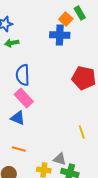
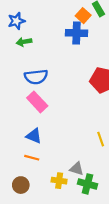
blue semicircle: (23, 75) -> (36, 77), turned -95
blue triangle: (18, 118) -> (34, 136), moved

